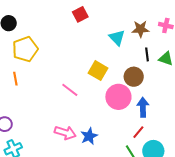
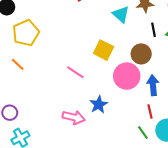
orange line: (15, 79) -> (18, 64), turned -32
red line: (138, 132) -> (150, 111), turned -48
blue star: (89, 136) -> (99, 105), moved

